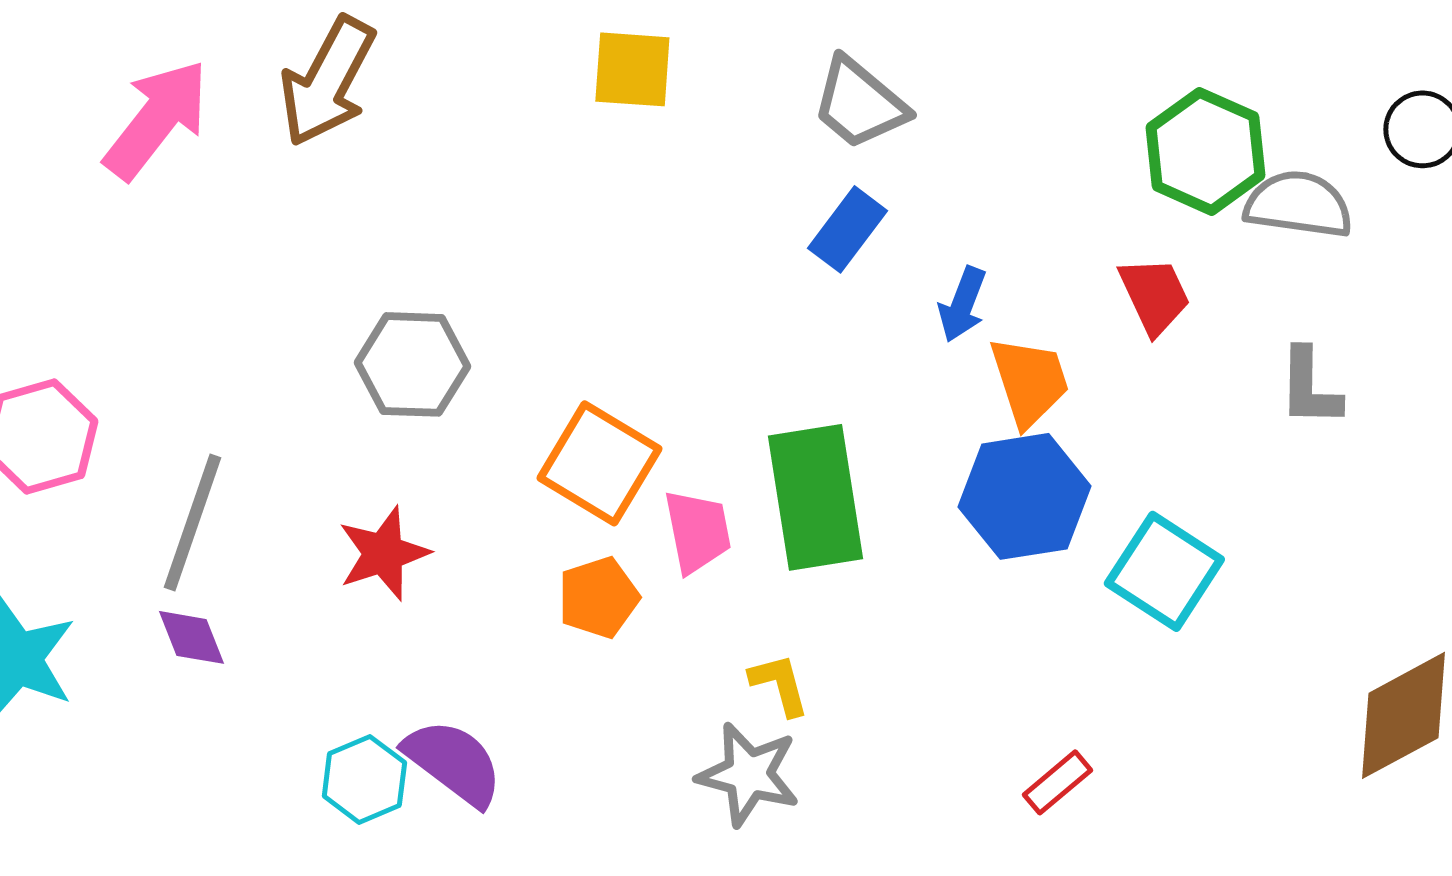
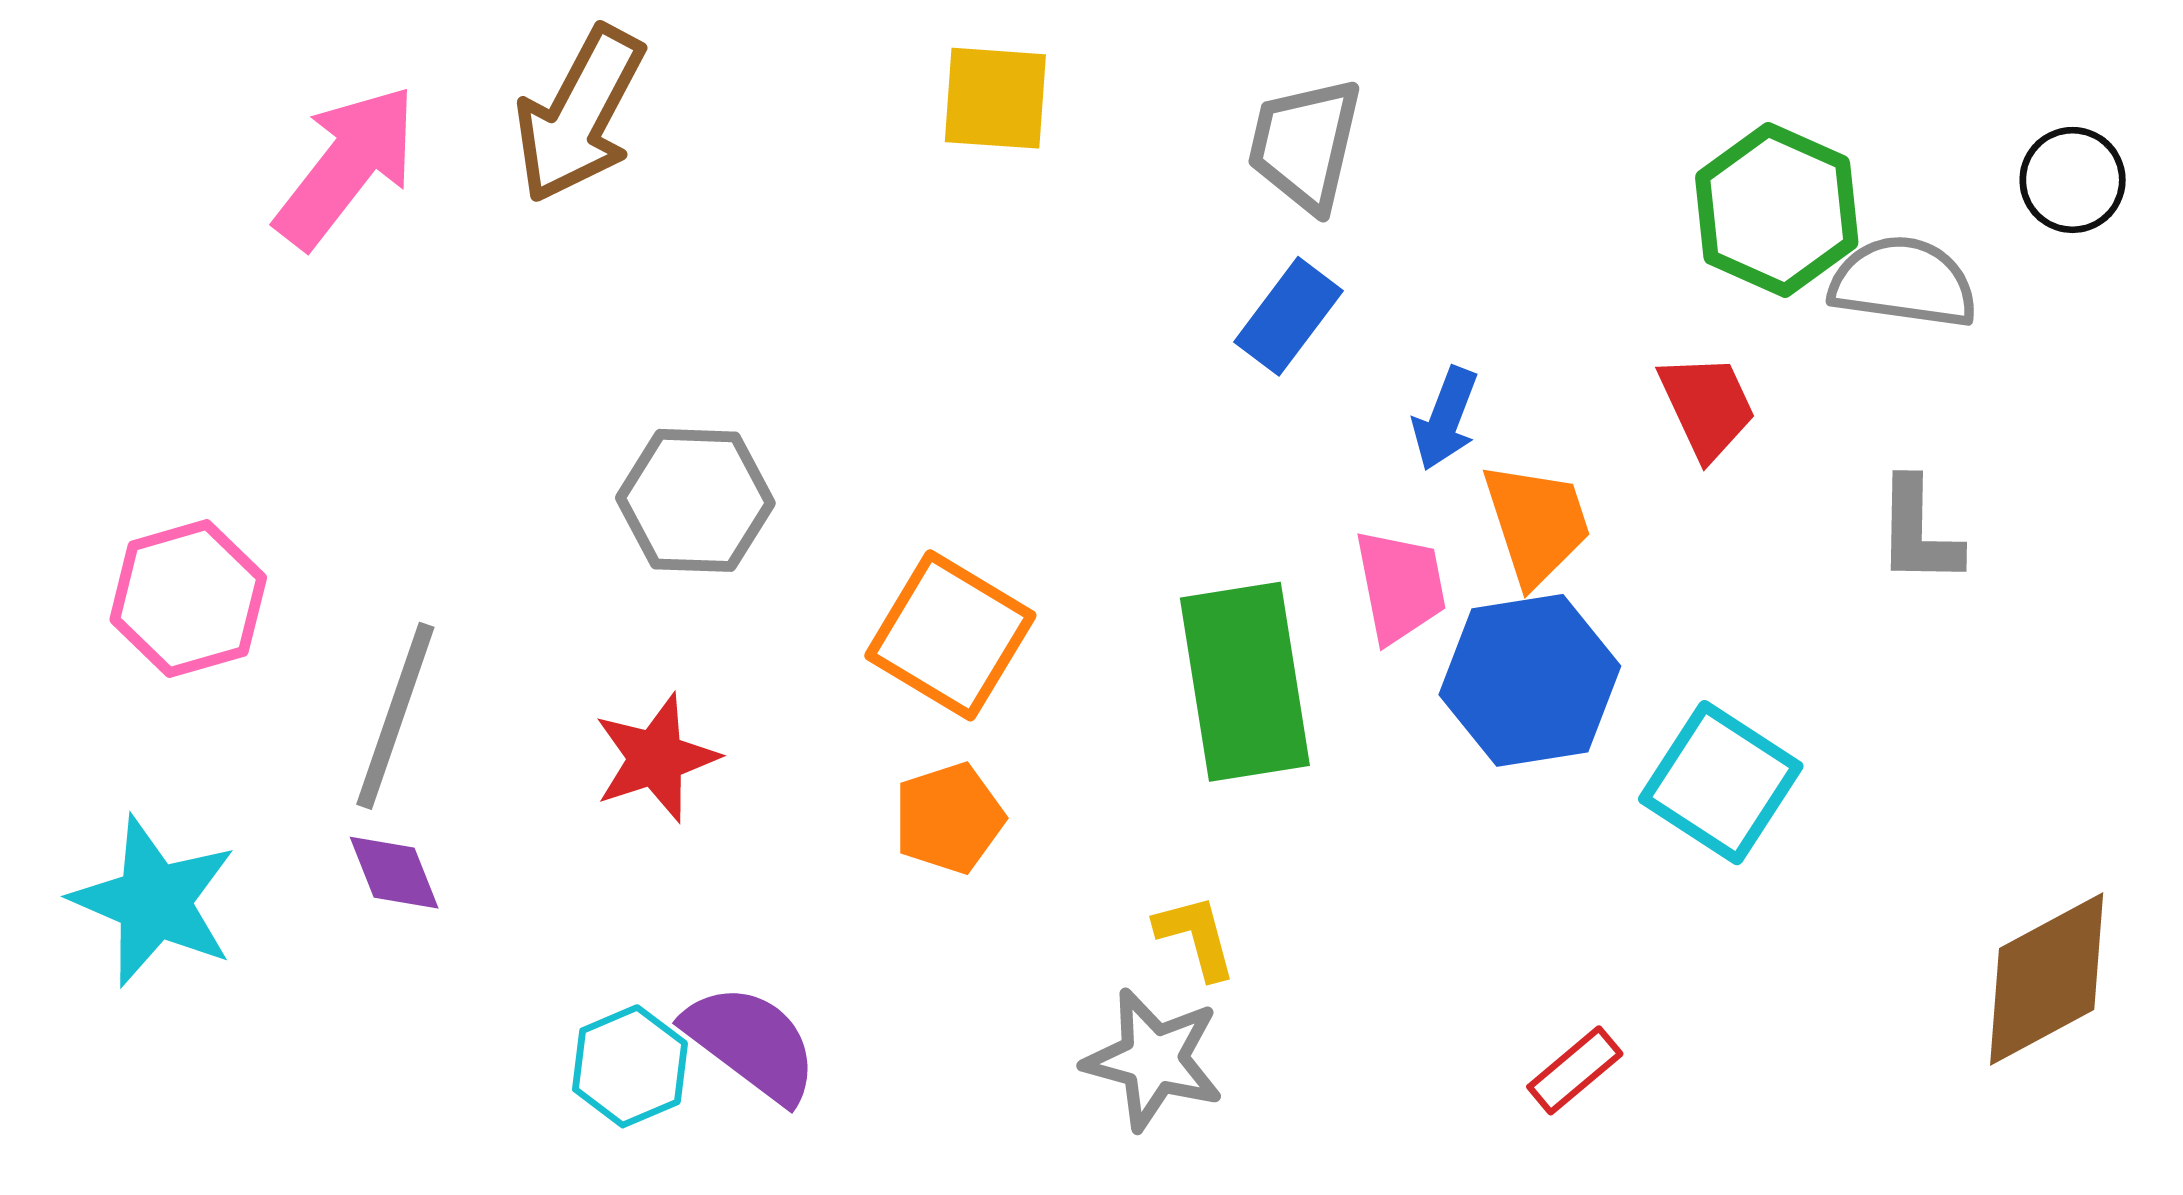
gray trapezoid: (859, 103) -> (1305, 145), turned 63
pink trapezoid: (697, 531) -> (1400, 586), moved

